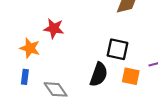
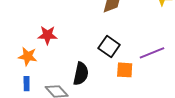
black square: (117, 49) -> (109, 46), turned 30
black semicircle: (99, 74) -> (81, 74), moved

